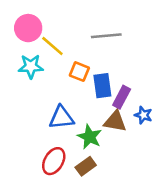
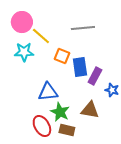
brown triangle: (115, 121) -> (90, 110), moved
green star: (90, 137) -> (60, 112), moved
red ellipse: (54, 161) -> (42, 126), turned -60
brown rectangle: (86, 166) -> (67, 130), turned 49

